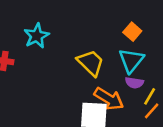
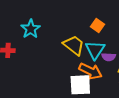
orange square: (132, 32) -> (98, 26), moved
cyan triangle: (131, 60) -> (95, 50), moved

